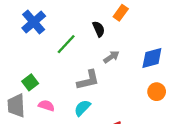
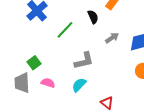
gray arrow: (111, 57) -> (112, 38), moved

